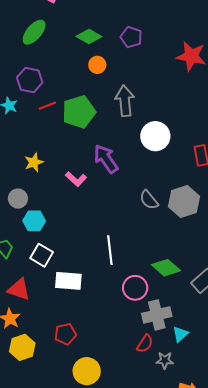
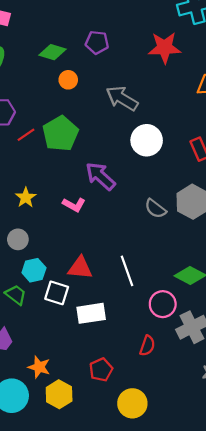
gray arrow: (125, 101) -> (122, 98), moved, turned -40
cyan hexagon: (34, 221) -> (34, 270), moved
red triangle: (19, 289) -> (80, 268), moved
red semicircle: (145, 344) -> (147, 346), moved

